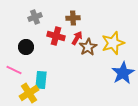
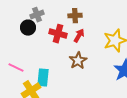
black circle: (26, 47) -> (28, 28), moved
brown star: (88, 47) -> (78, 61), moved

